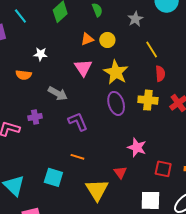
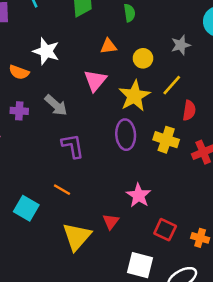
gray star: (135, 19) -> (181, 45), moved
yellow circle: (107, 40) -> (143, 58), moved
yellow line: (152, 49) -> (172, 85), moved, turned 60
white star: (40, 54) -> (46, 51), size x1.5
purple cross: (35, 117) -> (19, 111), moved

